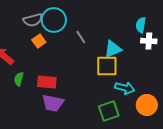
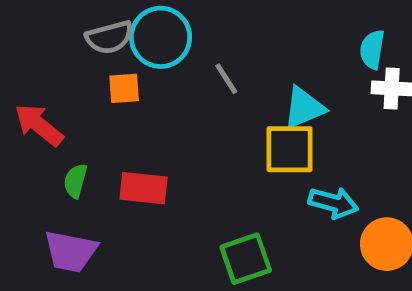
orange square: (39, 41) -> (124, 88), turned 32
purple trapezoid: (53, 103) -> (71, 251), moved
green square: (109, 111) -> (246, 259), moved

